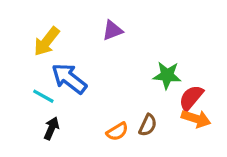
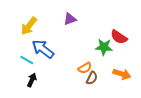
red semicircle: (191, 98) -> (119, 37), moved, turned -96
orange semicircle: (117, 132) -> (85, 68), moved

